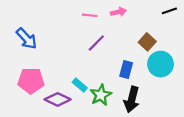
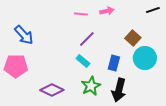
pink pentagon: (31, 81) -> (16, 66), moved
cyan rectangle: (80, 85) -> (83, 61), moved

